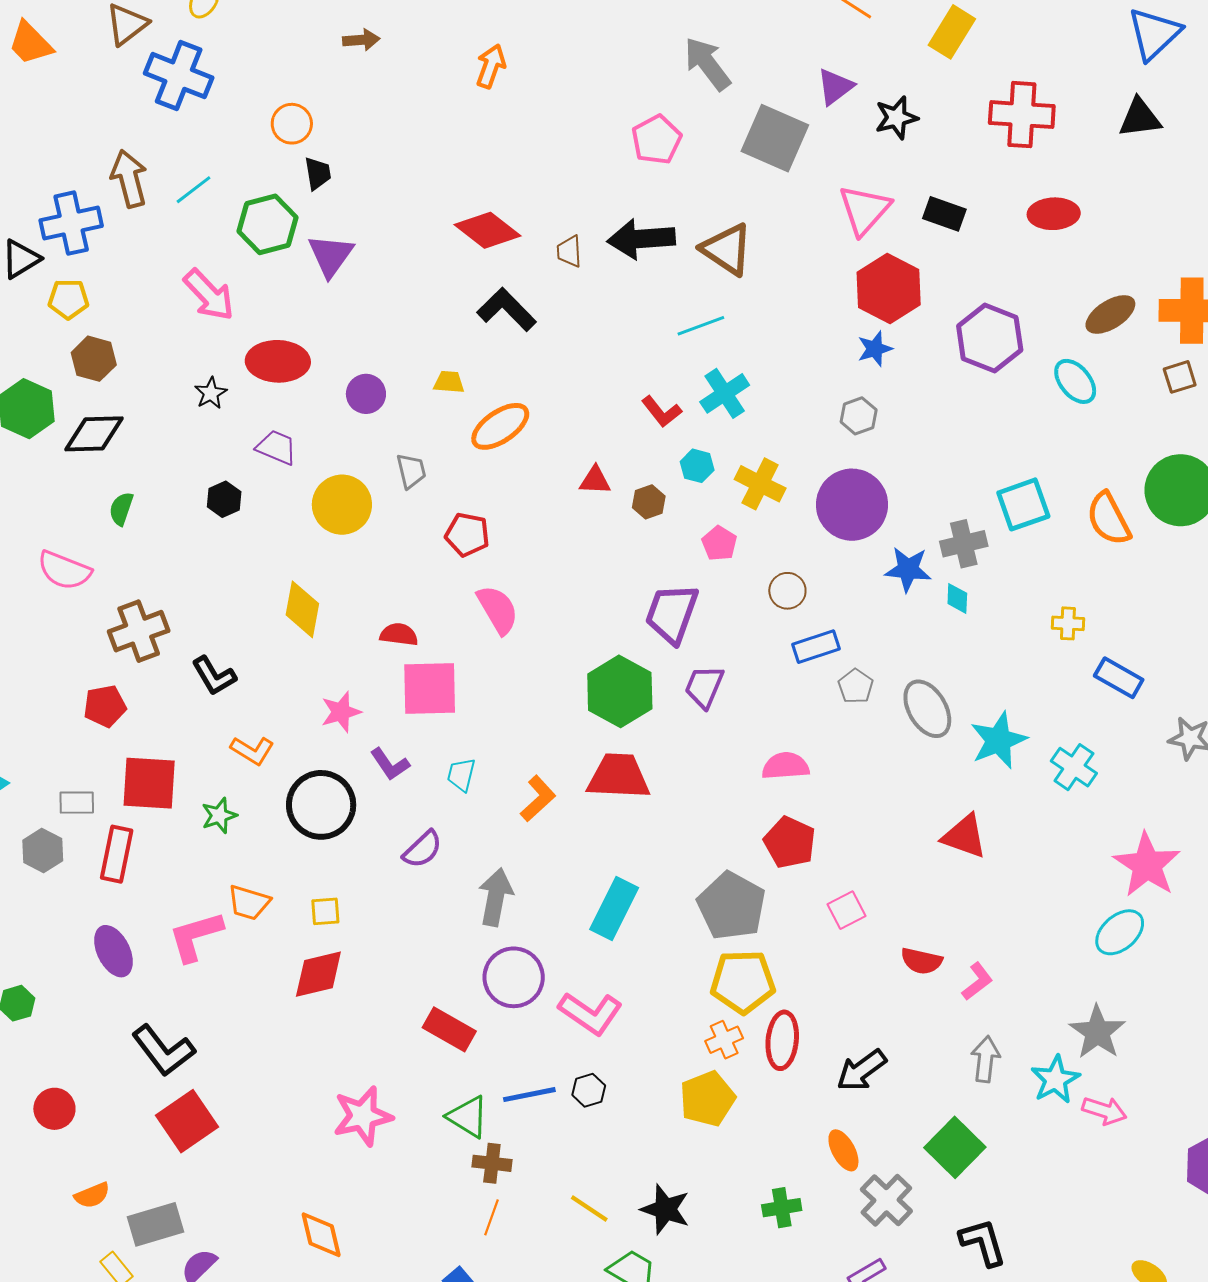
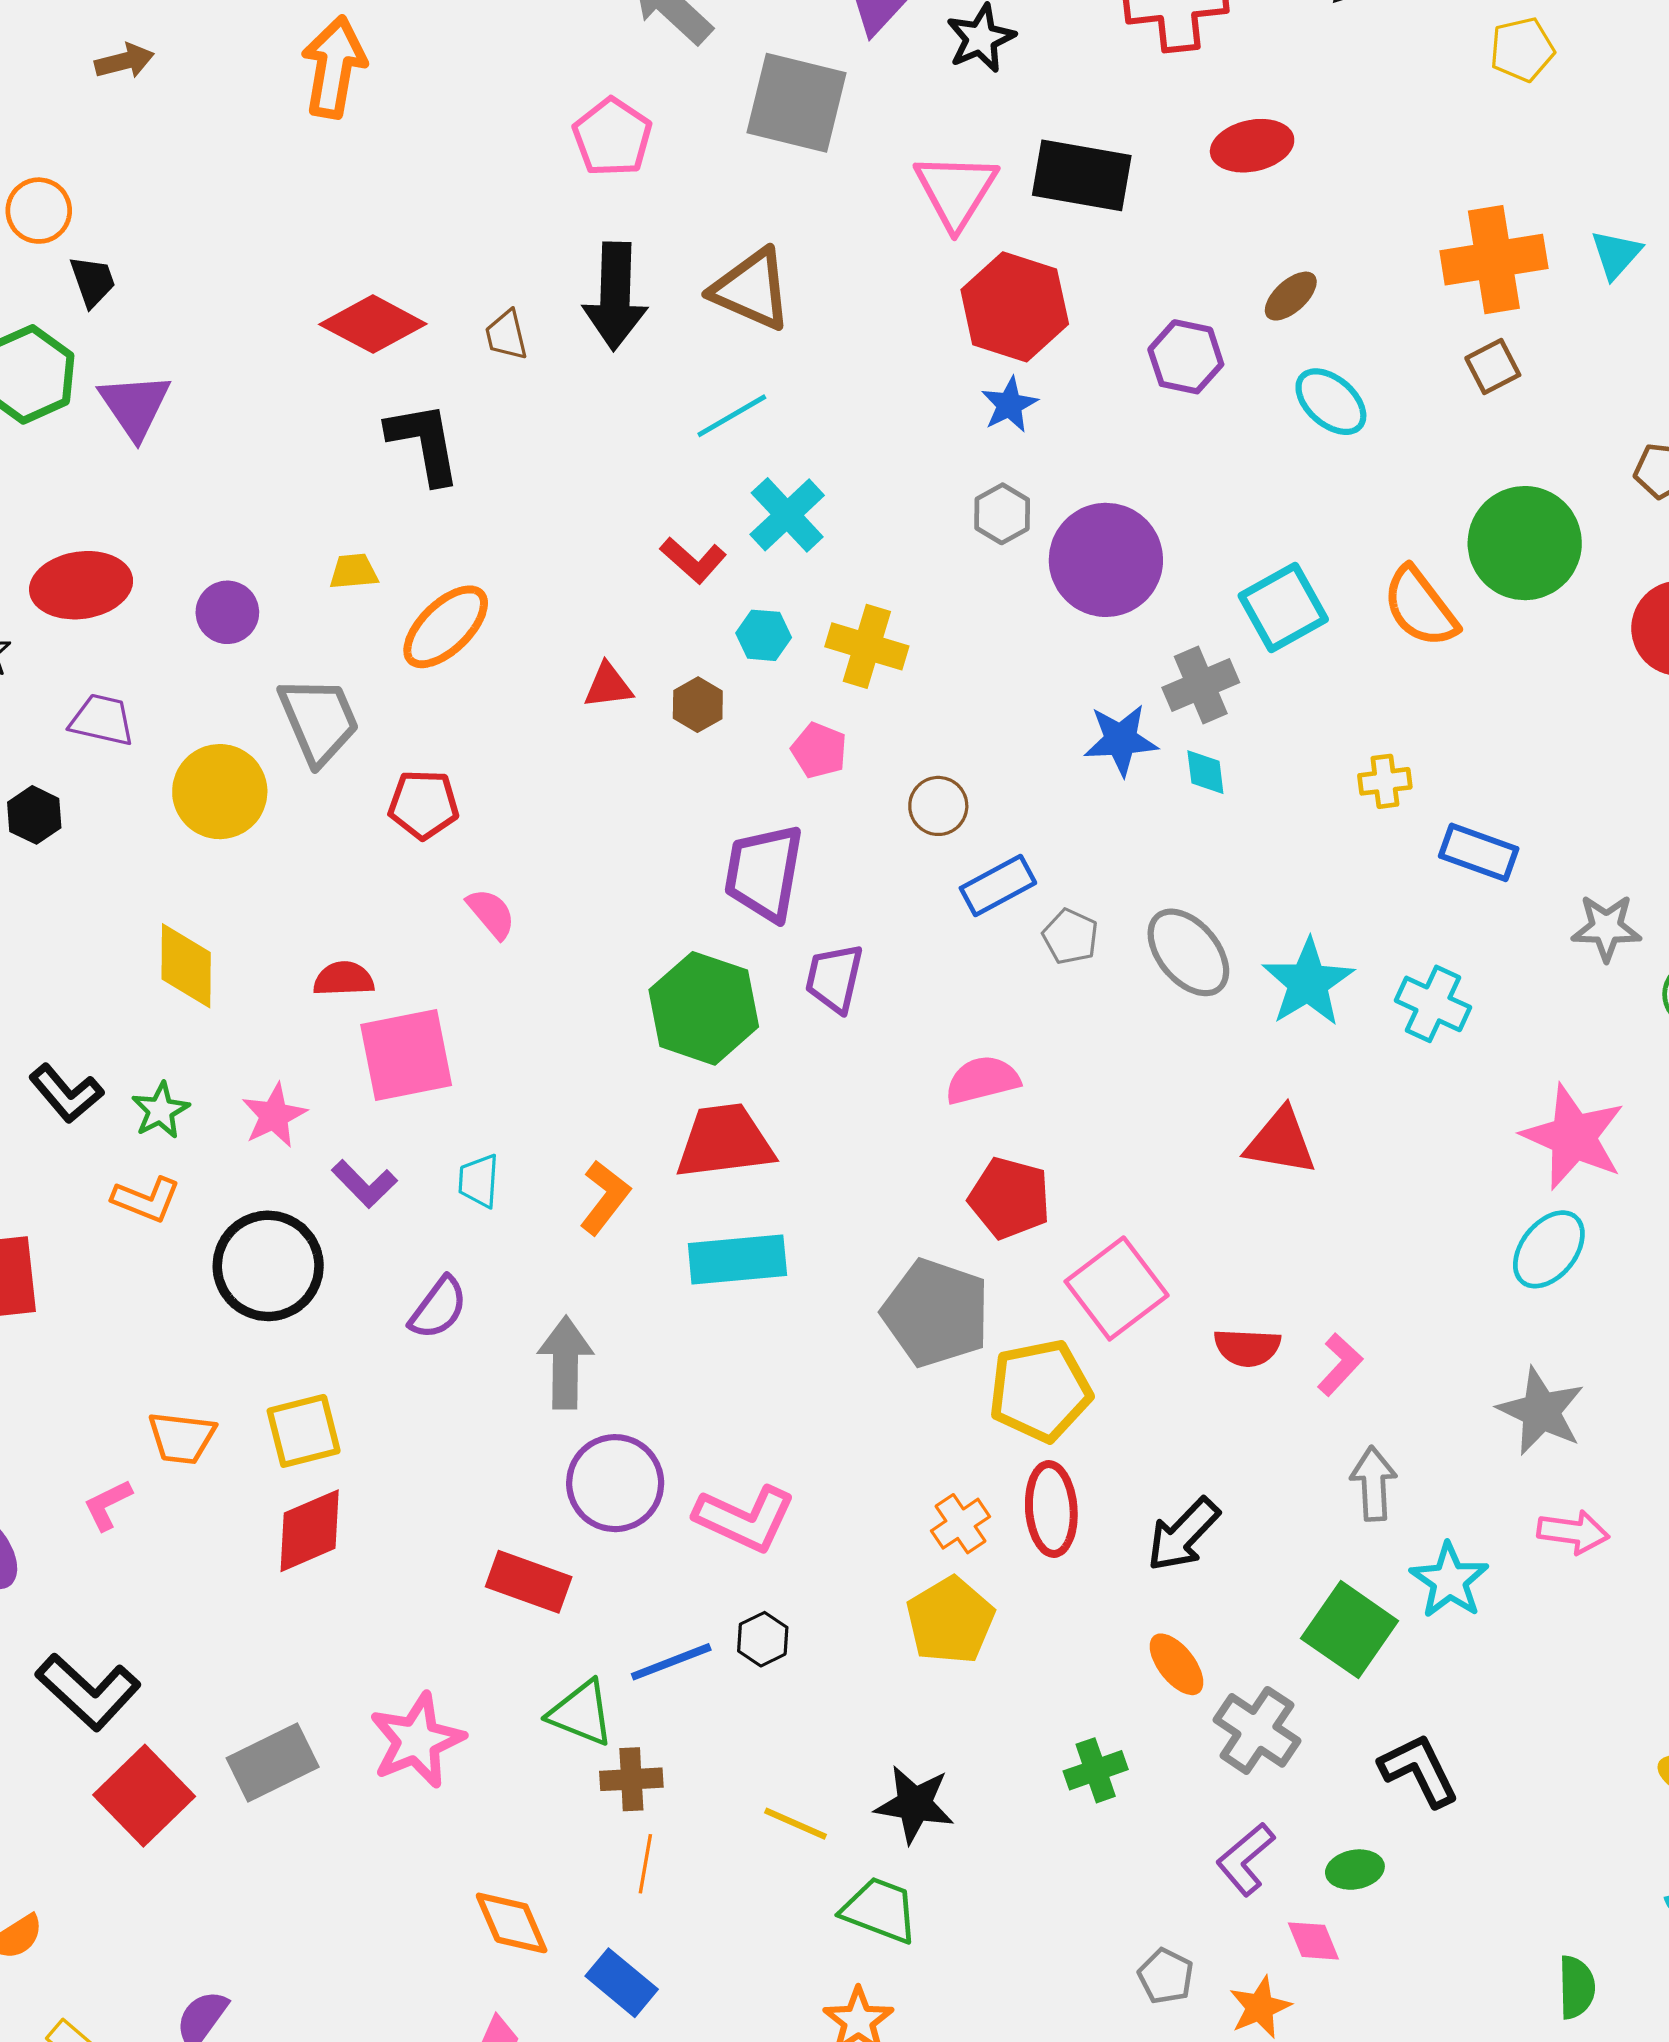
orange arrow: (491, 66) -> (334, 67), size x1.4
black rectangle: (944, 214) -> (1082, 175), size x1.5
black arrow: (641, 239) -> (615, 296), turned -74
black L-shape: (507, 310) -> (424, 443), turned 44
brown ellipse: (1110, 314) -> (1291, 296), moved, size x0.7
purple hexagon: (990, 338) -> (1186, 357), size x0.7
gray trapezoid: (411, 471) -> (319, 720), size x1.6
purple circle: (852, 505) -> (1106, 560), moved
pink semicircle: (498, 610) -> (491, 913), size x0.7
green star: (219, 816) -> (160, 1110), moved
cyan rectangle: (614, 909) -> (737, 1260), moved, turned 68
pink square: (847, 910) -> (1117, 1288), size x1.6
yellow square: (325, 911) -> (304, 1431), size x1.5
pink L-shape: (196, 936) -> (108, 1505), size x0.6
yellow pentagon: (743, 982) -> (1040, 1391), moved
cyan star: (1055, 1080) -> (1449, 1580), moved
gray rectangle: (155, 1224) -> (273, 1762), moved
orange diamond: (321, 1235) -> (512, 1923), moved

